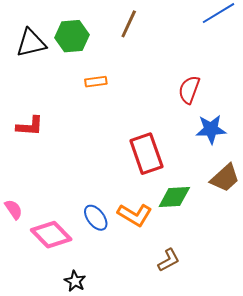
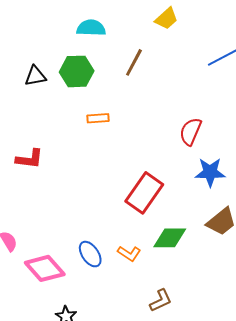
black triangle: (31, 43) -> (35, 76), size x0.7
red rectangle: (146, 154) -> (144, 193), turned 51
orange L-shape: (135, 215) -> (129, 253), size x0.7

